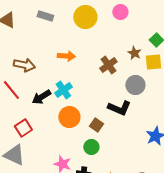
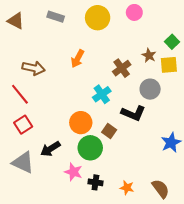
orange arrow: (66, 56) -> (78, 59), turned 114
cyan cross: (63, 90) -> (102, 94), moved
black arrow: (41, 97) -> (50, 149), moved
red square: (23, 128) -> (23, 125), moved
green circle: (91, 147) -> (90, 148), moved, size x1.5

